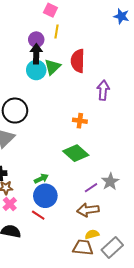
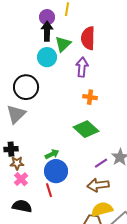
cyan circle: (36, 70) -> (47, 57), moved
purple arrow: (103, 90) -> (82, 67), moved
red line: (38, 215) -> (49, 190), turned 40
yellow semicircle: (92, 234) -> (102, 209), size x1.5

